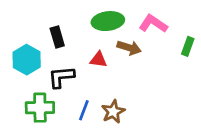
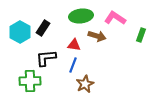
black rectangle: (57, 37) -> (43, 28), turned 49
cyan hexagon: (27, 60) -> (20, 32), moved
blue line: (84, 110) -> (73, 65), moved

